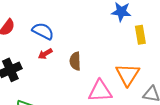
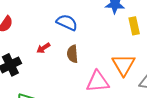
blue semicircle: (43, 31) -> (67, 22), moved

